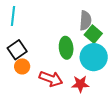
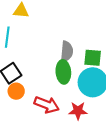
gray semicircle: (85, 21) -> (67, 51), moved
green square: (93, 34) -> (93, 58), turned -36

